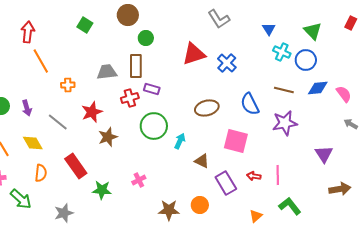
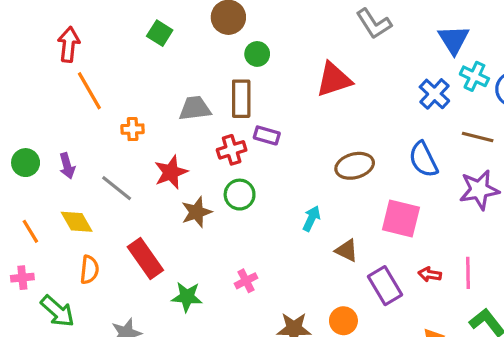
blue triangle: (269, 29) -> (454, 40), size x1.5
blue cross: (227, 63) -> (434, 94), moved
green circle: (154, 126) -> (240, 195), moved, size x0.7

